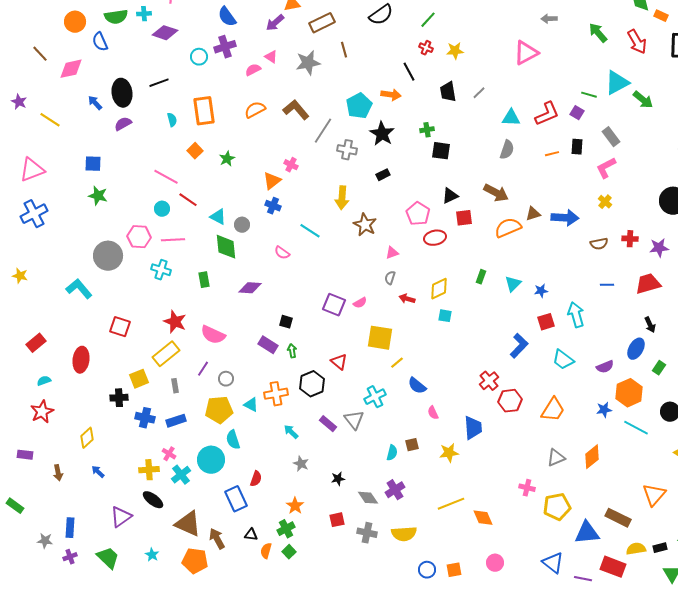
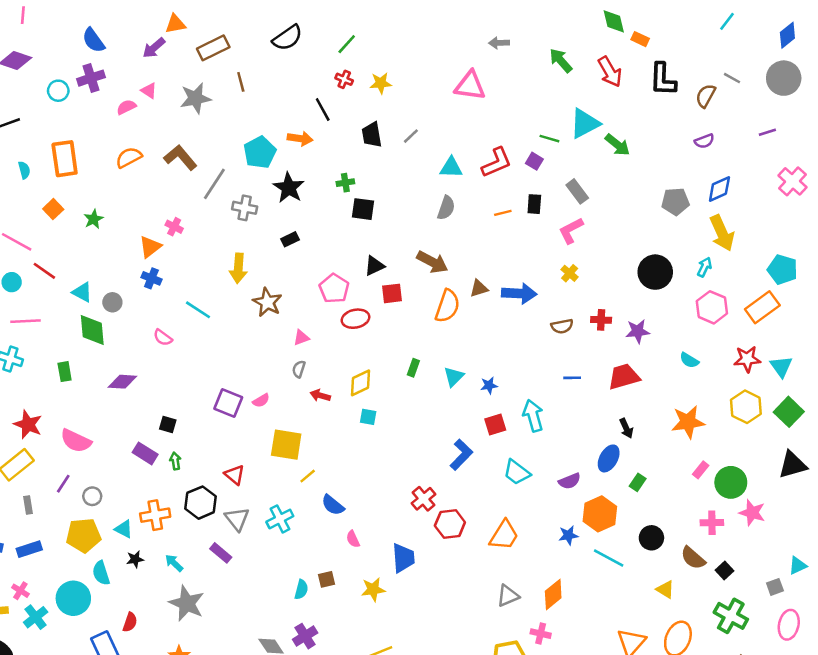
pink triangle: (526, 53) -> (470, 86), turned 36
orange semicircle: (508, 228) -> (447, 306), turned 132
gray triangle: (354, 420) -> (237, 519), moved
gray star: (301, 464) -> (187, 603), size x1.8
black star: (338, 479) -> (135, 559), moved
pink cross: (527, 488) -> (541, 634), moved

